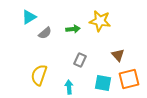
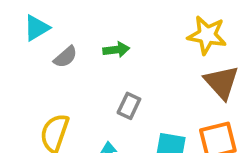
yellow star: (100, 21) -> (207, 35), moved
brown triangle: (118, 55) -> (221, 82), moved, size x1.5

